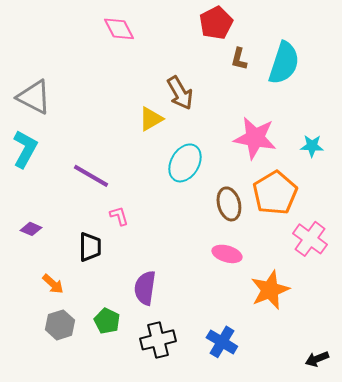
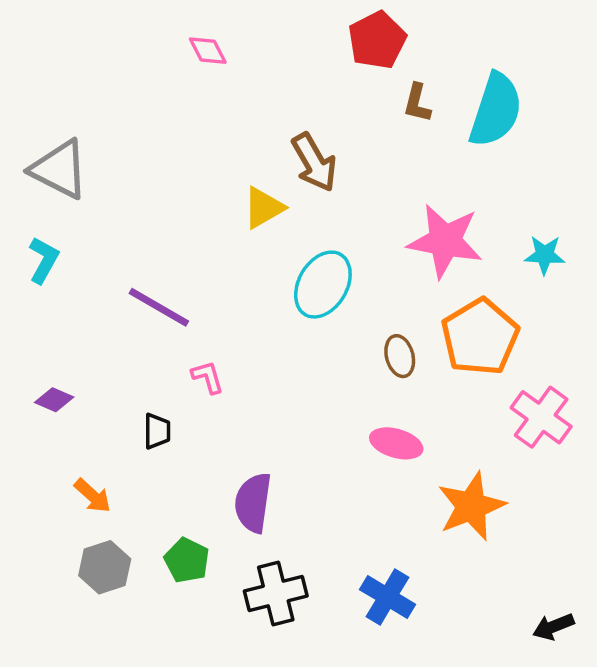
pink diamond: (119, 29) -> (208, 51), size x0.7
cyan L-shape: (25, 149) -> (44, 260), size x0.7
brown ellipse: (229, 204) -> (400, 356), size x0.7
black trapezoid: (90, 247) -> (157, 431), size x0.7

